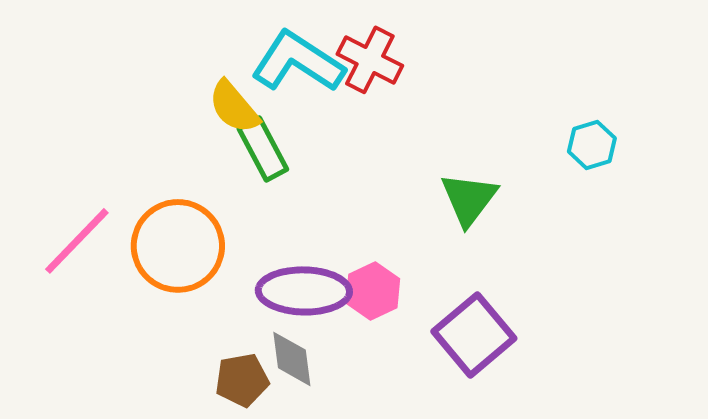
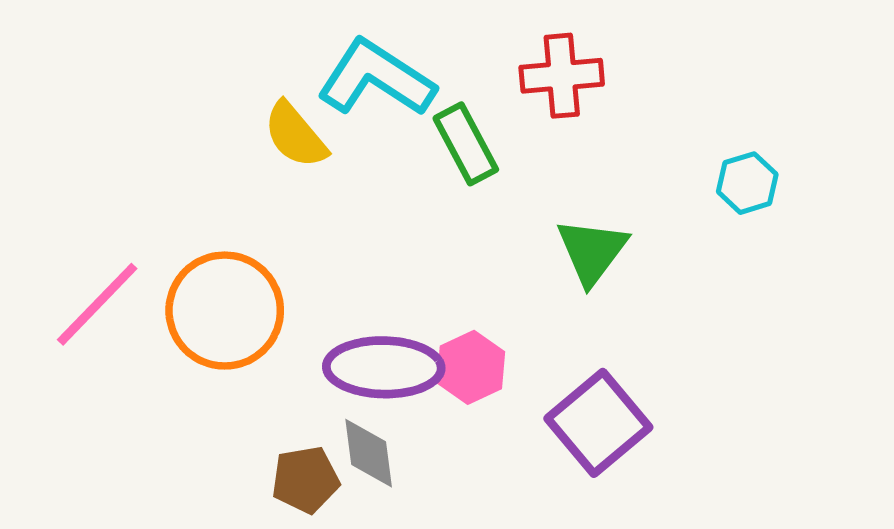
red cross: (370, 60) -> (562, 76), moved, turned -32
green rectangle: (263, 149) -> (466, 144), moved

